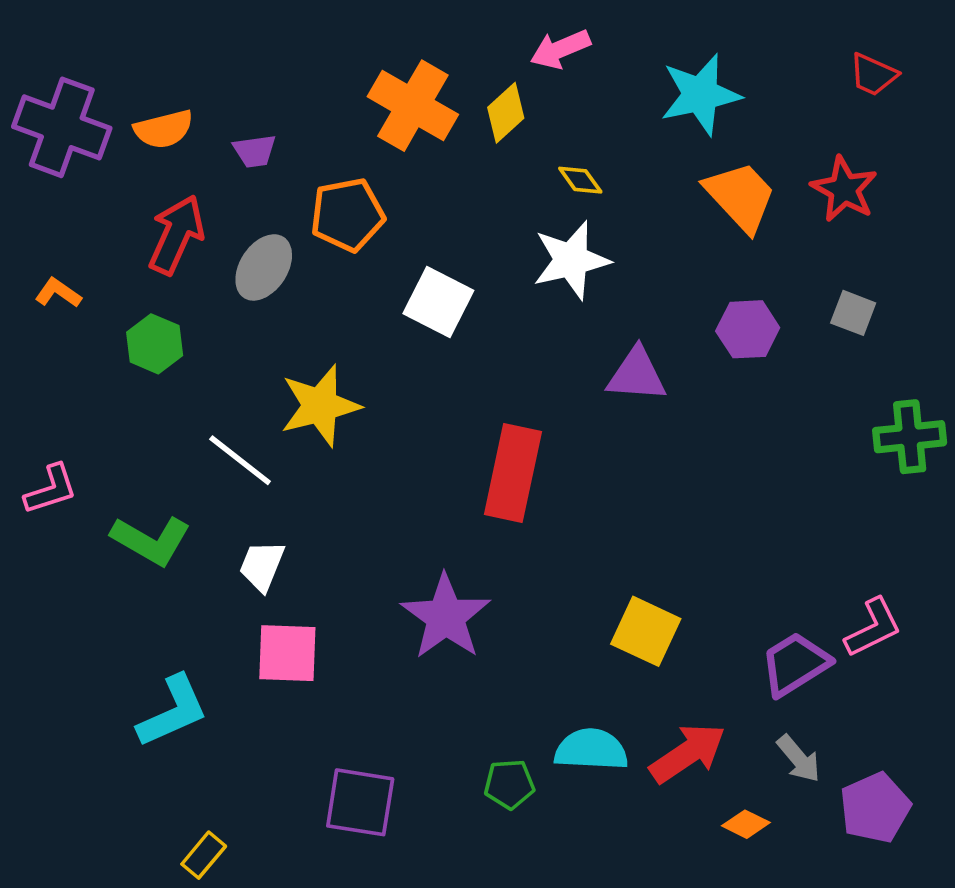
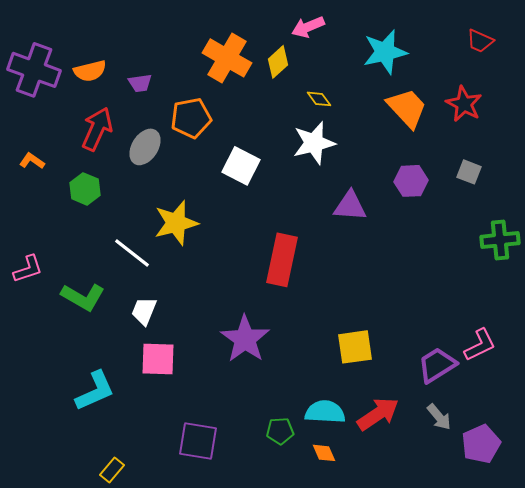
yellow square: (646, 631) -> (355, 347), turned -33
orange diamond: (746, 824) -> (324, 453), moved, turned 40

